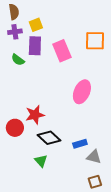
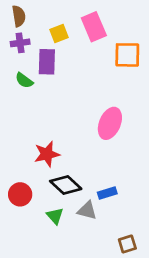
yellow square: (36, 25) -> (59, 34), moved
pink rectangle: (62, 51) -> (94, 27), moved
red circle: (15, 128) -> (20, 194), moved
gray triangle: (94, 157) -> (87, 210), moved

